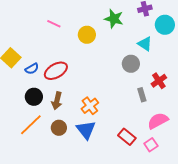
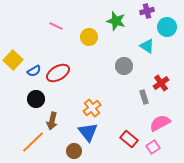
gray circle: (131, 64) -> (124, 66), moved
brown arrow: (57, 101) -> (52, 121), moved
orange line: (31, 125) -> (33, 142), moved
brown circle: (59, 128) -> (74, 151), moved

